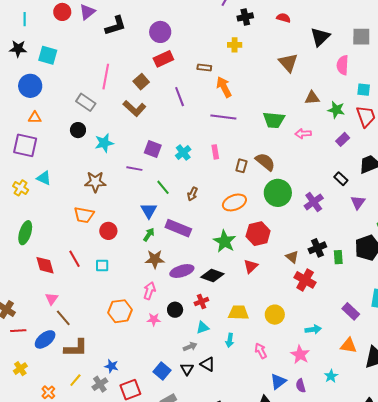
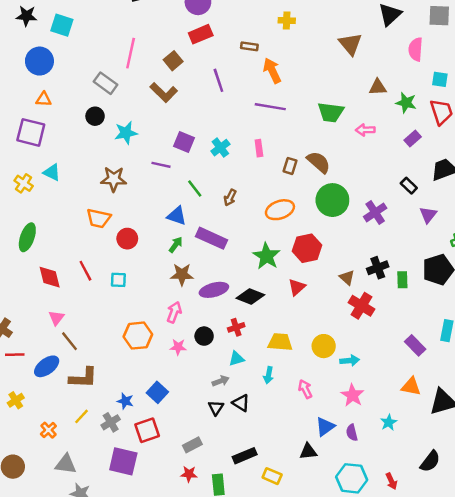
blue triangle: (149, 211) -> (177, 216), turned -42
cyan arrow: (313, 329) -> (350, 360), moved
blue square: (162, 371) -> (157, 392), moved

